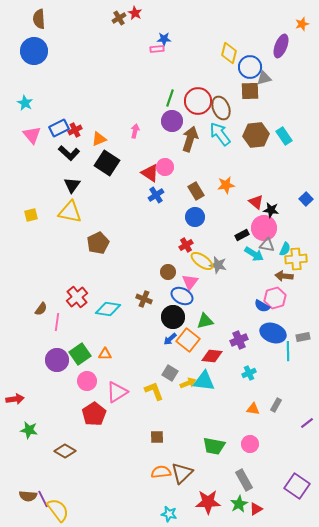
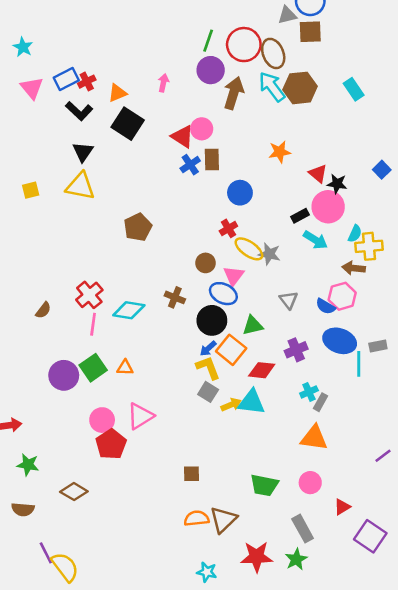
gray triangle: (264, 78) -> (287, 15), moved
brown hexagon: (256, 135) -> (300, 88), moved
brown rectangle: (196, 191) -> (212, 159), moved, turned 30
brown pentagon: (98, 243) -> (138, 227), moved
gray triangle: (267, 245) -> (289, 300), moved, turned 42
pink line: (57, 322) -> (93, 324), moved
pink circle: (87, 381) -> (102, 420), moved
yellow L-shape: (154, 391) -> (208, 368), moved
gray rectangle: (276, 405) -> (320, 402), moved
orange triangle: (253, 409) -> (314, 438), size x1.6
brown semicircle: (28, 496) -> (23, 509), moved
red triangle: (256, 509) -> (342, 507), moved

